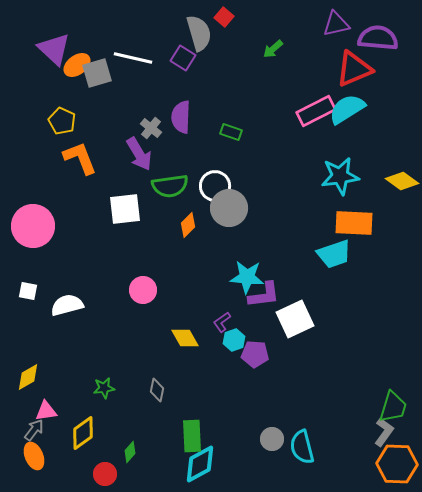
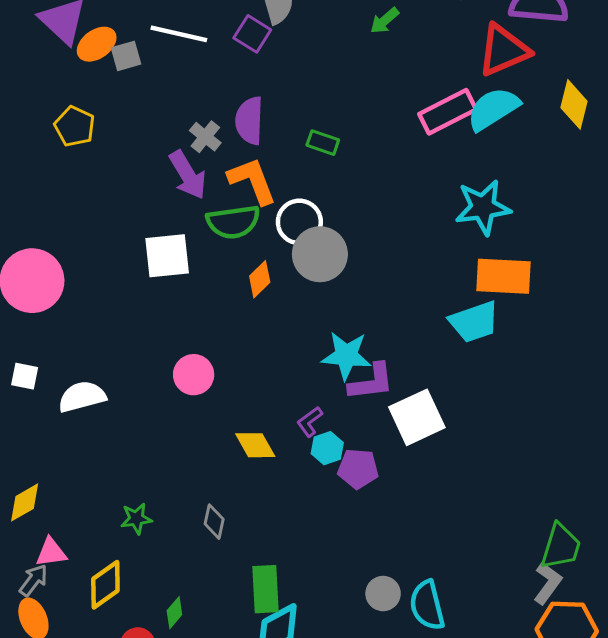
gray square: (97, 73) -> (126, 56), size x0.7
orange L-shape: (80, 158) -> (252, 181), moved
yellow diamond: (402, 181) -> (574, 104), moved, turned 68

